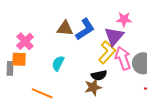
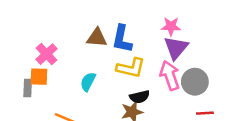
blue L-shape: (85, 29) -> (122, 39), turned 135
purple triangle: (114, 36) -> (176, 48), moved
yellow L-shape: (107, 52) -> (131, 68), moved, turned 60

